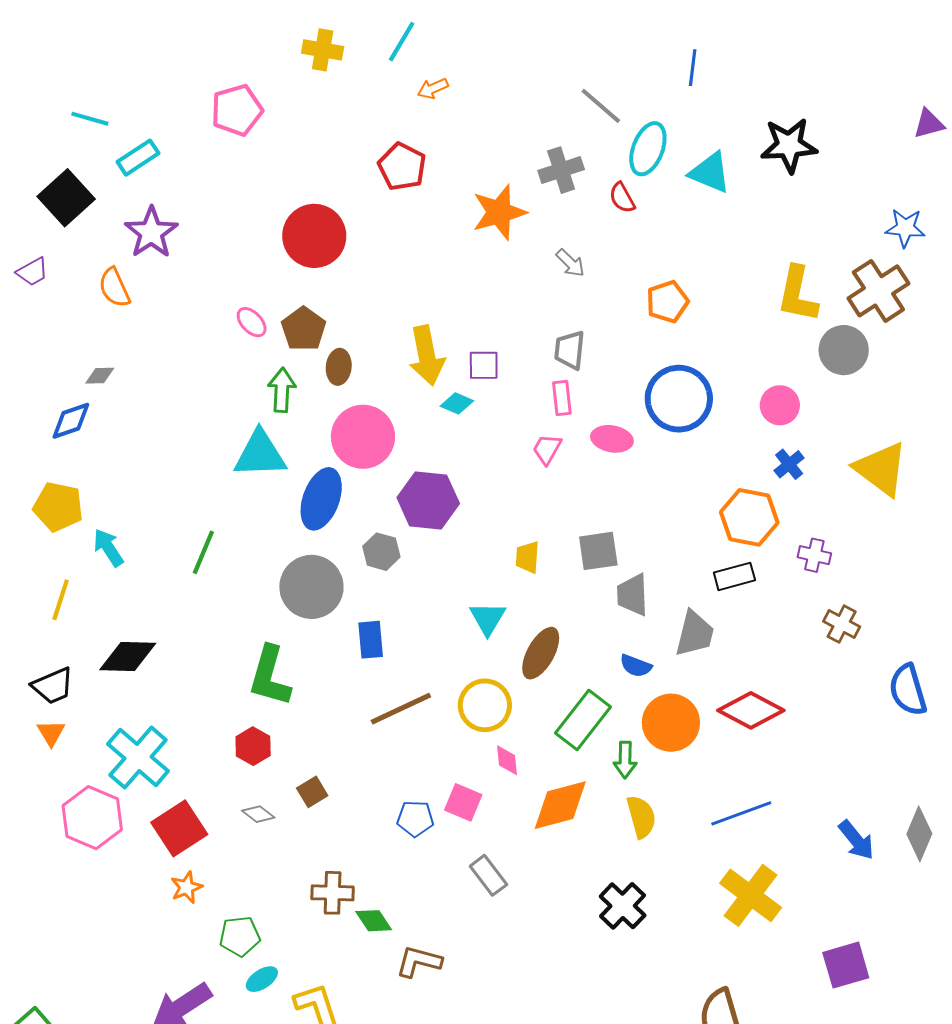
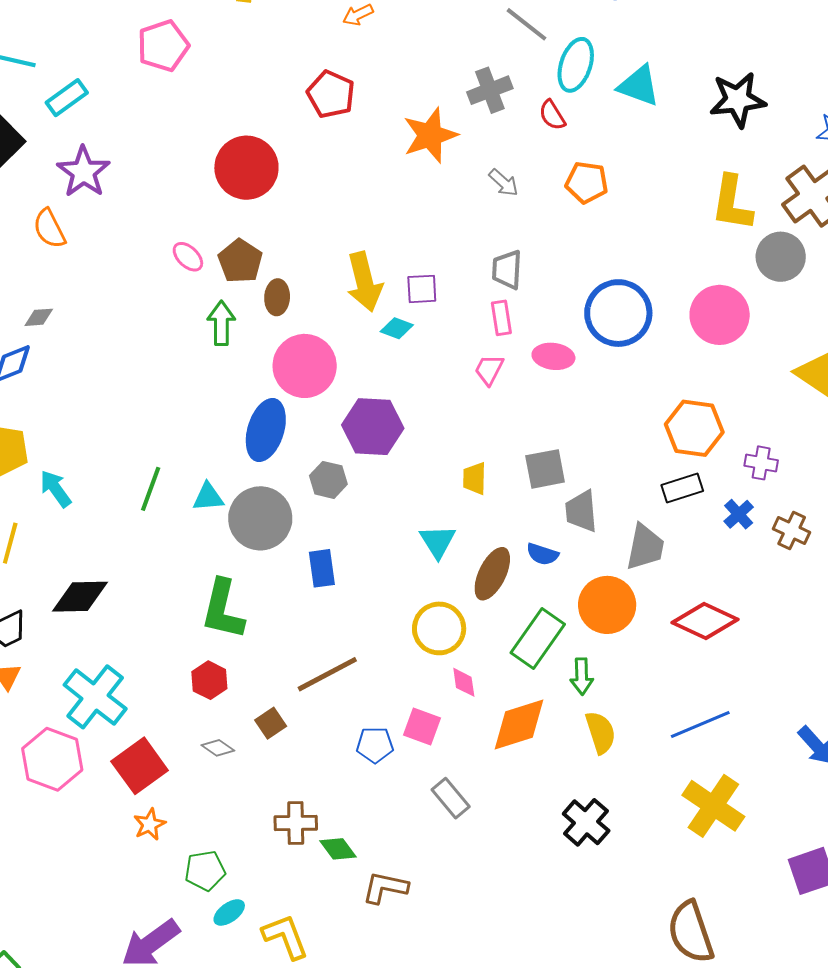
black star: (789, 145) -> (738, 100), moved
orange pentagon: (667, 302) -> (587, 182), moved, turned 30
pink circle: (780, 405) -> (720, 315), size x1.5
cyan triangle: (260, 454) -> (208, 497), moved, size x0.6
blue cross: (789, 464) -> (739, 514), moved
blue semicircle: (636, 666) -> (542, 554), moved
brown line: (401, 709) -> (327, 674), moved
orange circle: (671, 723) -> (607, 605), moved

